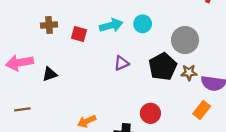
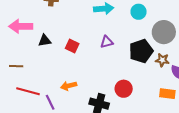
cyan circle: (143, 24) -> (139, 12), moved
red square: (79, 34) -> (72, 46), moved
orange rectangle: (202, 110) -> (167, 94), turned 49

